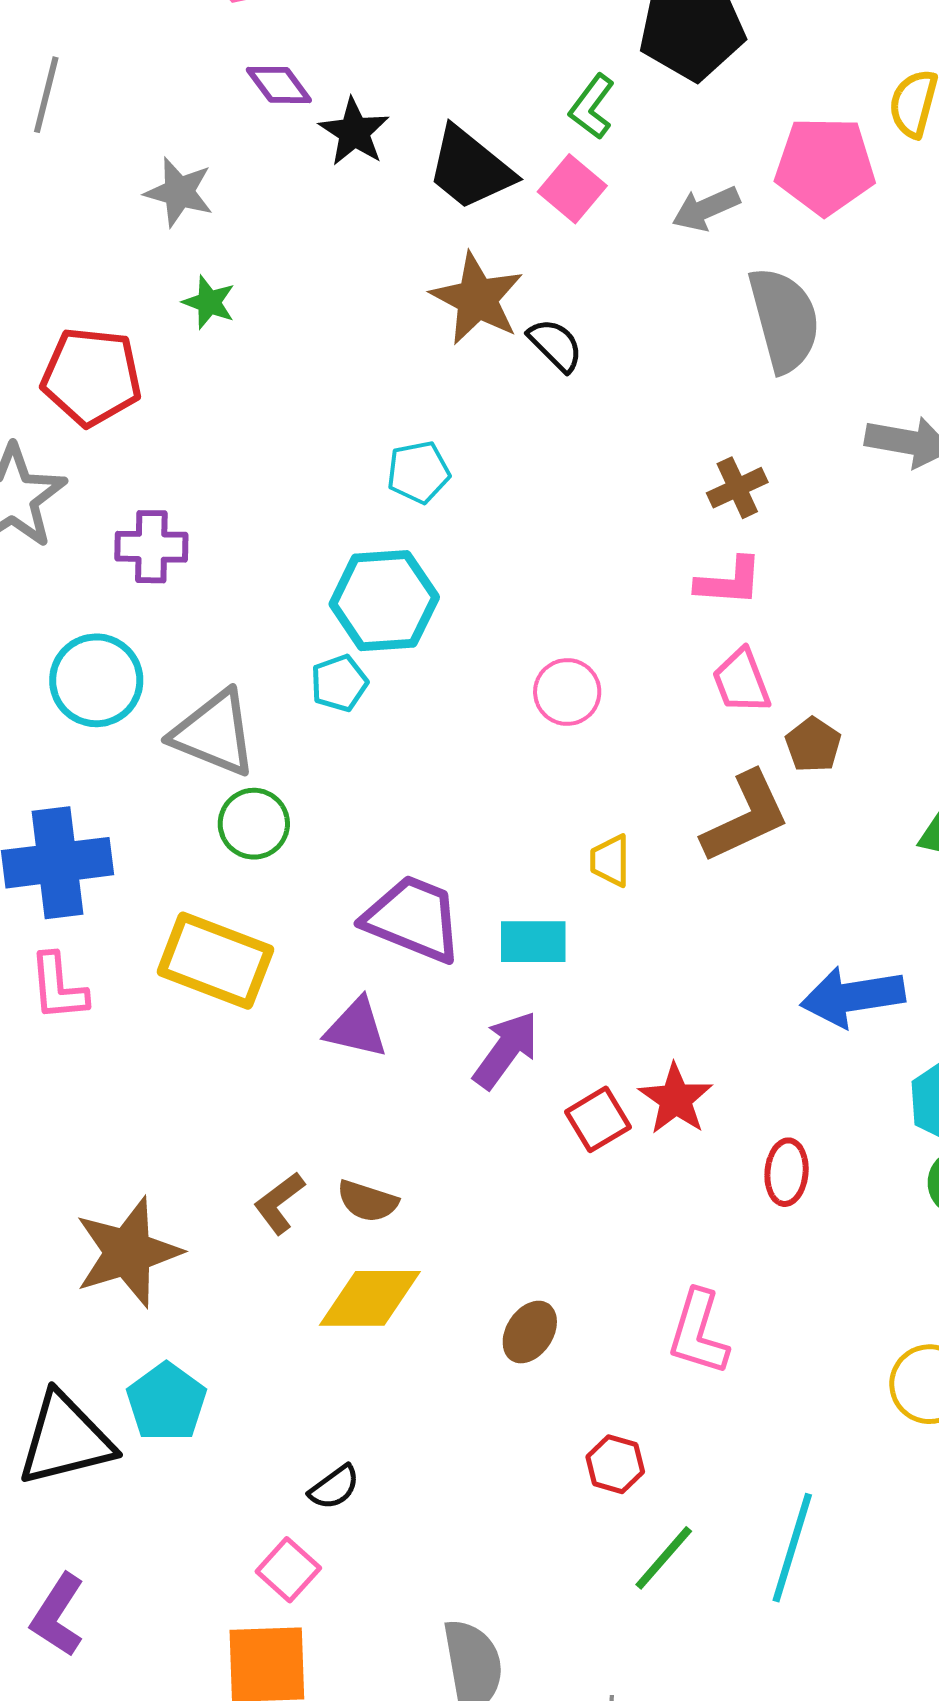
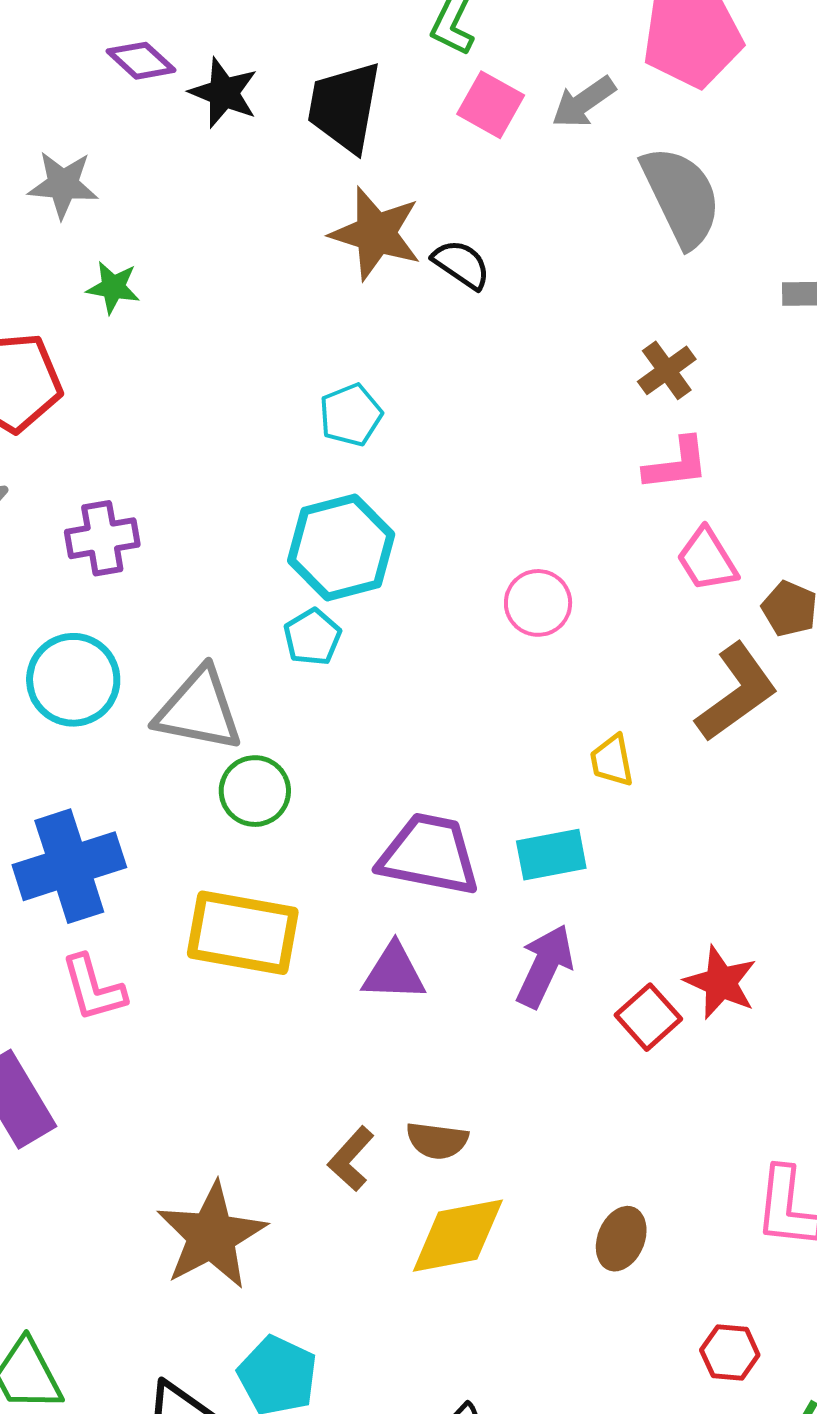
black trapezoid: (470, 168) -> (345, 107), turned 72
pink square: (572, 189) -> (491, 105), moved

